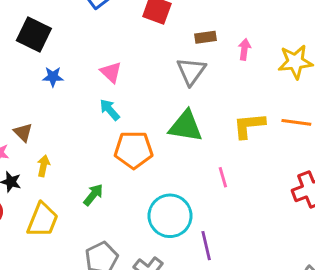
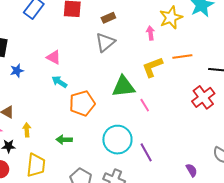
pink arrow: (244, 49) -> (150, 33), moved
gray triangle: (191, 71) -> (105, 42), turned 30
green triangle: (186, 126) -> (123, 86), moved
green arrow: (93, 195) -> (64, 140), turned -112

